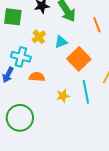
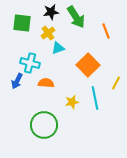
yellow cross: (39, 37) -> (48, 33), moved
cyan triangle: (61, 42) -> (58, 48), moved
green circle: (20, 118) -> (44, 125), moved

